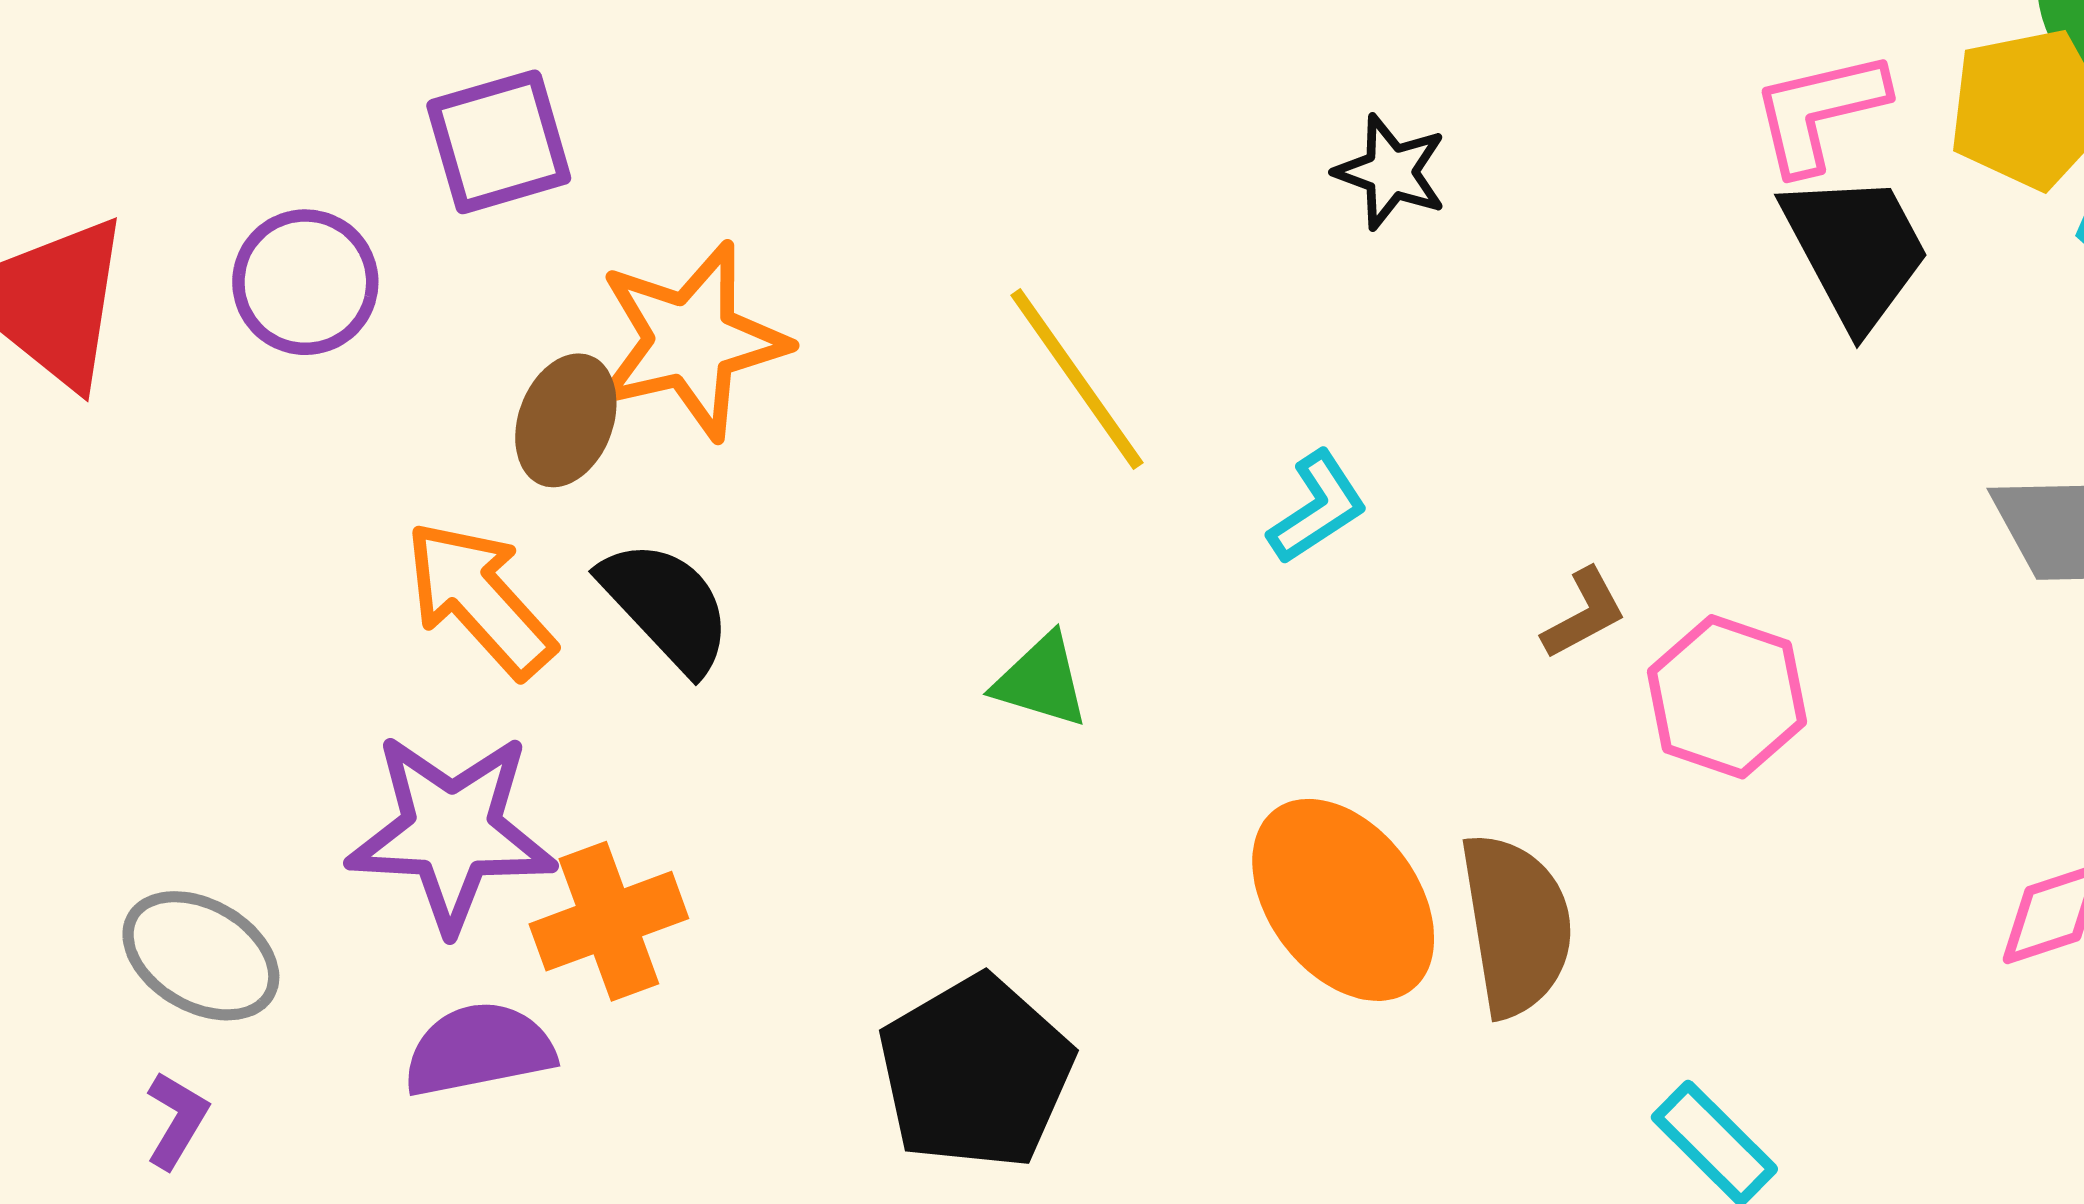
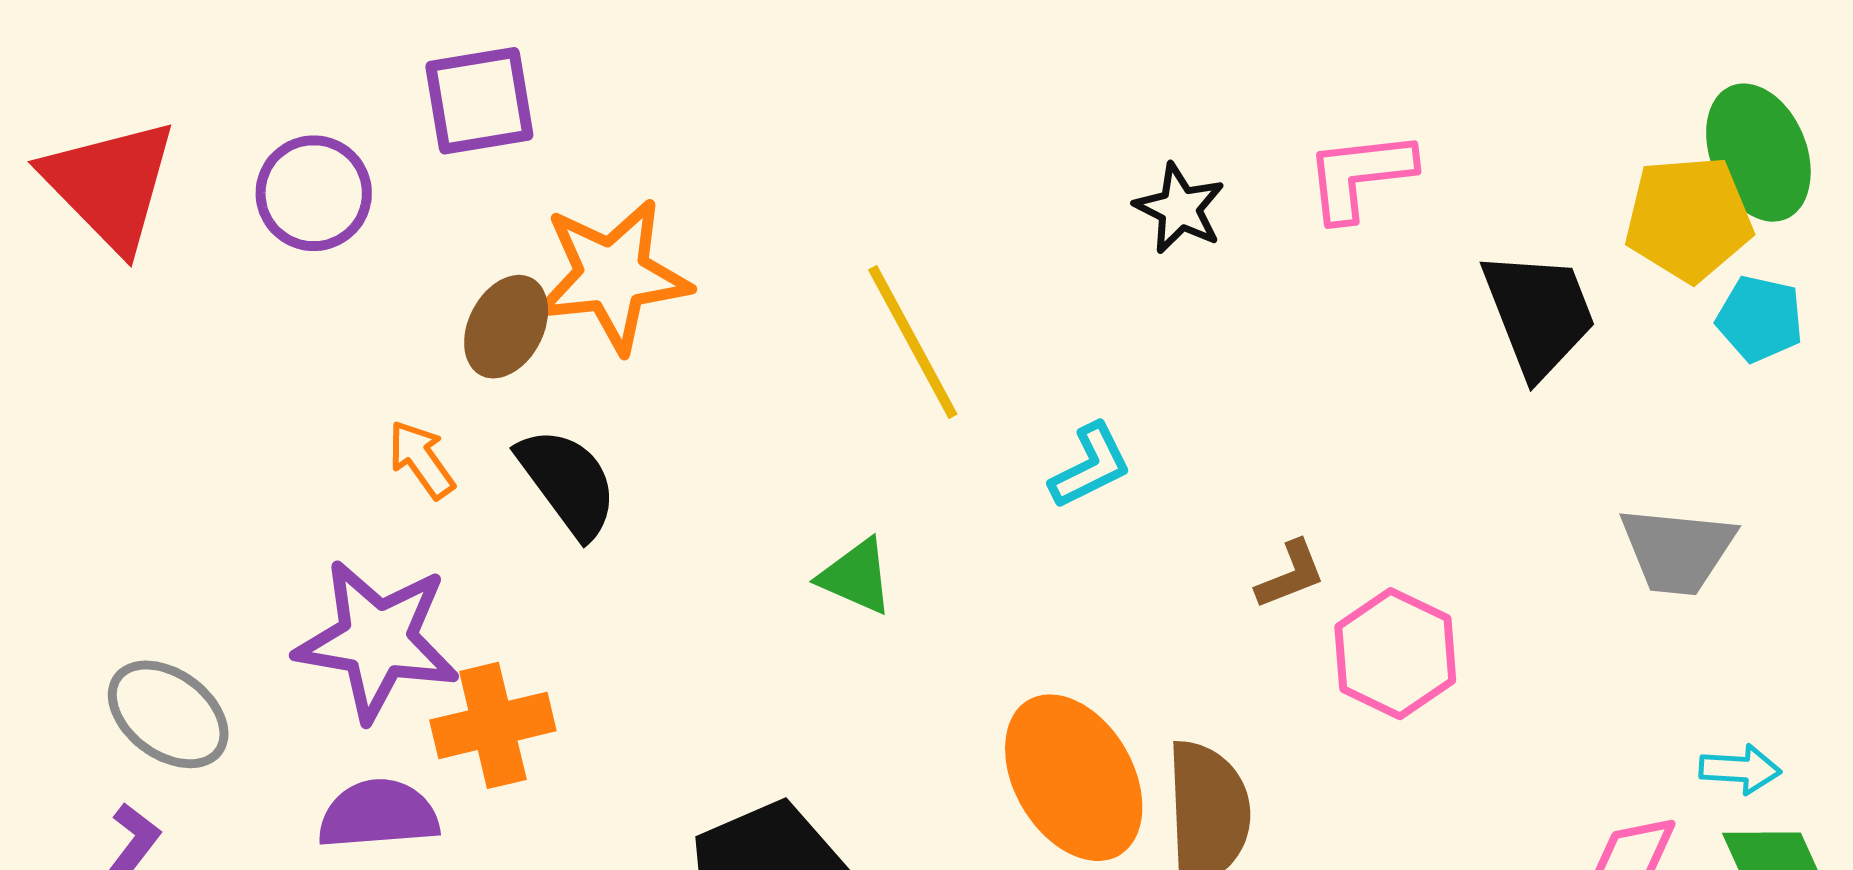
pink L-shape: (1819, 111) -> (1360, 175), moved
orange arrow: (480, 599) -> (421, 459), size x0.6

